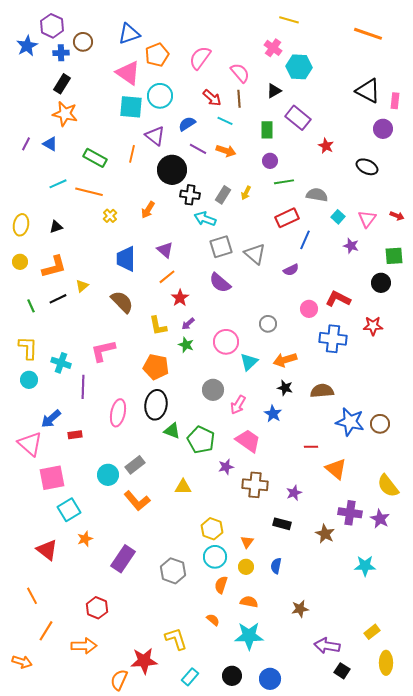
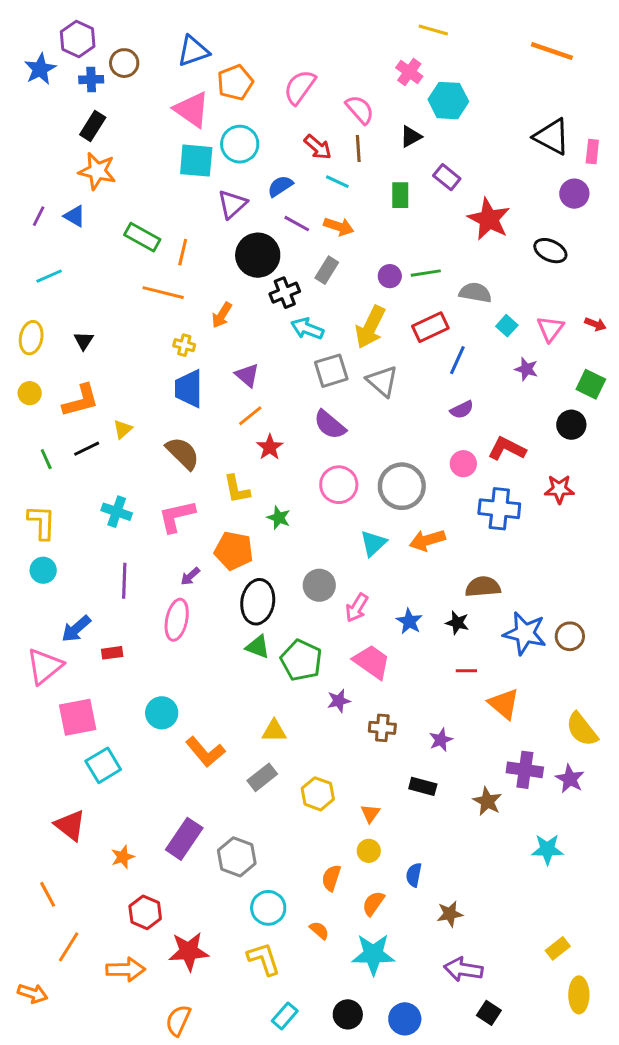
purple rectangle: (298, 118) -> (447, 177), size x0.7
purple triangle: (155, 136) -> (232, 204), turned 40
red star: (326, 146) -> (489, 219), size x1.8
orange line: (132, 154) -> (183, 252), moved
purple circle: (270, 161) -> (390, 276), moved
cyan line: (58, 184) -> (49, 276), moved
orange line: (89, 192) -> (163, 293), moved
yellow arrow: (246, 193) -> (370, 327), moved, size x2.0
black cross: (190, 195) -> (285, 293), turned -30
gray rectangle: (223, 195) -> (327, 270), moved
yellow cross: (110, 216) -> (184, 345), moved, turned -32
black triangle: (56, 227) -> (84, 341), turned -40
green square: (394, 256) -> (591, 384), turned 30
purple semicircle: (291, 270) -> (462, 410), moved
purple arrow: (188, 324) -> (190, 576), moved
gray circle: (268, 324) -> (402, 486), size x1.8
pink circle: (226, 342) -> (339, 485), moved
pink L-shape: (103, 351) -> (177, 516), moved
cyan cross: (61, 363) -> (117, 512), moved
black star: (285, 388) -> (457, 623), moved
black ellipse: (156, 405) -> (258, 602), moved
pink triangle: (30, 444) -> (45, 666), turned 40
gray rectangle: (135, 465) -> (262, 777), moved
brown cross: (255, 485) -> (382, 728), size x0.7
orange star: (85, 539) -> (123, 857), moved
cyan circle: (215, 557) -> (268, 908), moved
blue semicircle: (276, 566) -> (414, 875), moved
gray hexagon: (173, 571) -> (237, 857), moved
orange semicircle: (249, 602) -> (373, 903), turned -66
purple arrow: (327, 646) -> (463, 969), moved
red star: (144, 661) -> (189, 951), moved
black square: (342, 671) -> (489, 1013), moved

